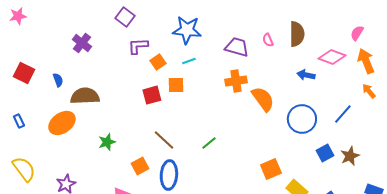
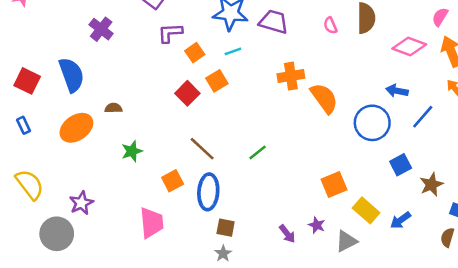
purple trapezoid: (237, 47) -> (274, 22), moved
red square: (24, 73) -> (27, 81), moved
blue arrow: (306, 75) -> (397, 91), moved
blue semicircle: (58, 80) -> (71, 75), size x2.0
orange square: (176, 85) -> (217, 81), turned -30
red square: (152, 95) -> (187, 93), turned -30
brown semicircle: (85, 96) -> (113, 108), moved, size x0.5
brown star: (350, 156) -> (431, 184), moved

